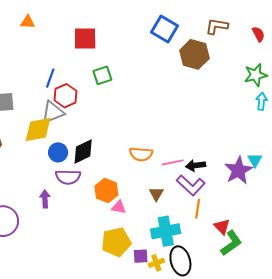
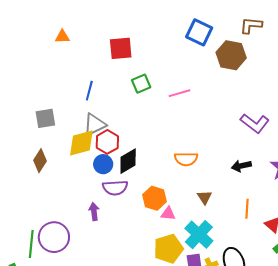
red hexagon: (66, 96) -> (107, 142), moved
pink line: (173, 162) -> (180, 93), moved
purple L-shape: (191, 185) -> (255, 123), moved
cyan cross: (166, 231) -> (199, 235), moved, turned -32

